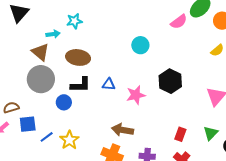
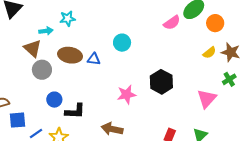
cyan circle: (140, 45) -> (122, 43), moved
gray circle: (41, 79) -> (42, 70), moved, size x0.7
blue triangle: (109, 84) -> (94, 59), moved
black L-shape: (81, 85) -> (75, 111), moved

